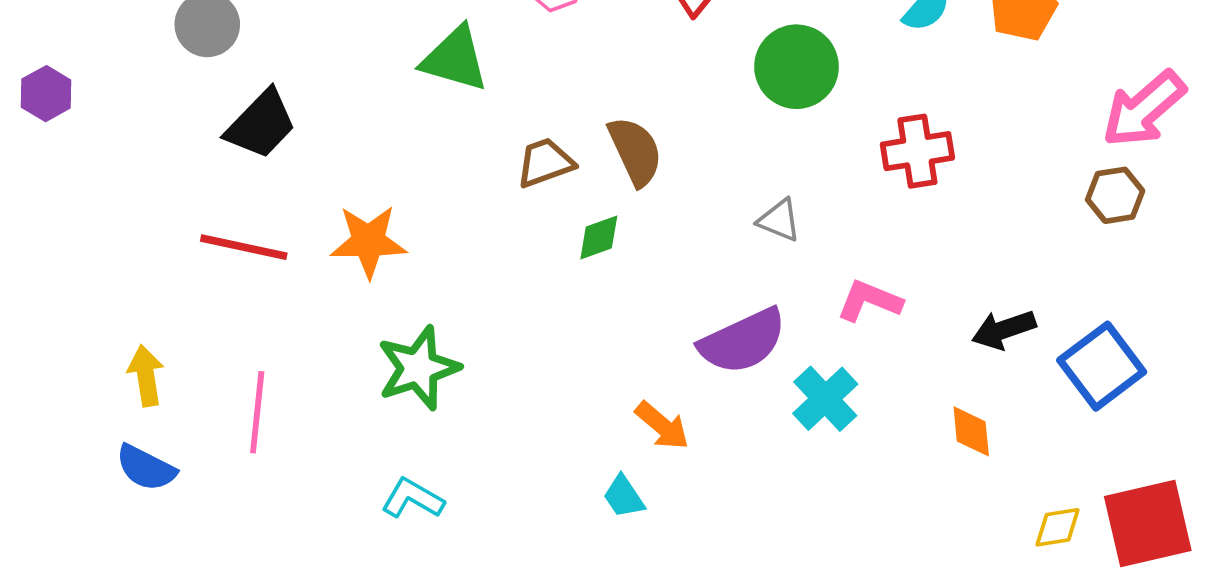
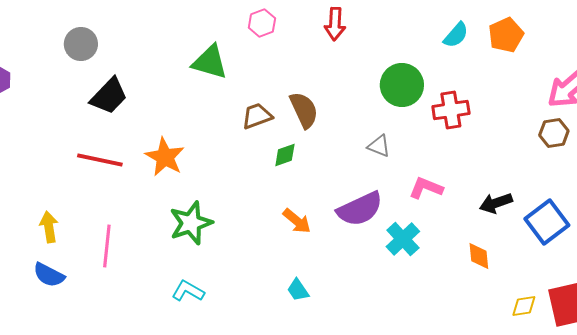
green circle: (797, 67) -> (402, 85), moved
orange star: (368, 241) -> (165, 157), turned 30
orange arrow: (662, 426) -> (297, 221), moved

